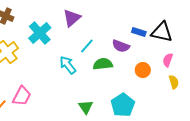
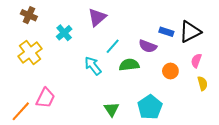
black triangle: (162, 32) -> (190, 32), turned -40
cyan cross: (40, 33) -> (64, 33), size x0.7

